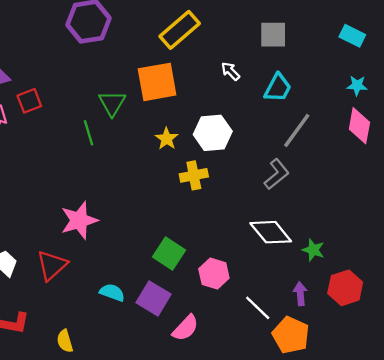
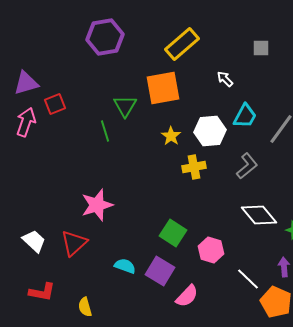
gray square: (273, 35) -> (261, 48), size x0.7
cyan trapezoid: (278, 88) -> (245, 116), moved
gray L-shape: (277, 174) -> (247, 166), moved

